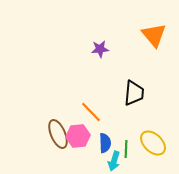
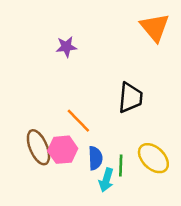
purple star: (100, 49) -> (66, 47), moved

